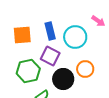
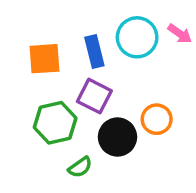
cyan circle: (75, 37) -> (137, 37), moved

